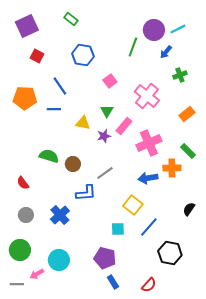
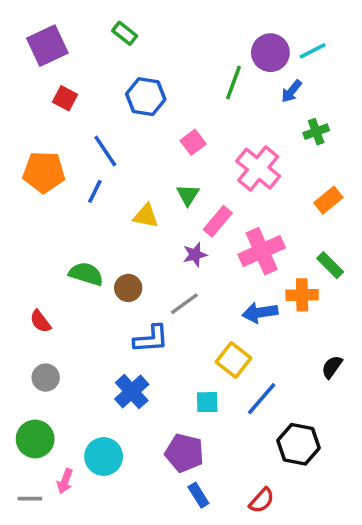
blue line: (54, 109) -> (95, 191), turned -64
purple star: (104, 136) -> (195, 255), moved
blue cross: (60, 215) -> (132, 392), moved
pink arrow: (37, 274) -> (65, 481), turned -40

